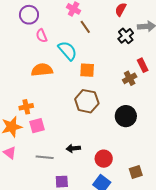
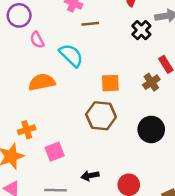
brown line: (85, 27) -> (90, 24), turned -56
orange square: (87, 70) -> (110, 83), moved
pink square: (37, 126) -> (55, 152), moved

